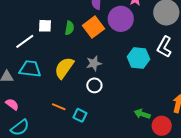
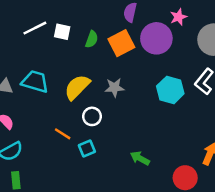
white line: (25, 41) -> (35, 28), moved
white circle: (94, 85) -> (92, 116), moved
green arrow: (142, 114) -> (140, 158), moved
cyan square: (80, 115) -> (87, 149), turned 32

